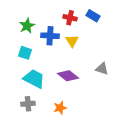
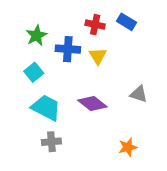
cyan square: (25, 53) -> (34, 72), turned 32
gray cross: (28, 104) -> (51, 142), moved
orange star: (60, 108) -> (128, 147), moved

